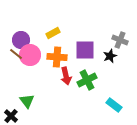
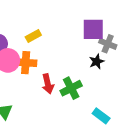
purple square: (85, 50) -> (93, 29), moved
orange cross: (57, 57) -> (26, 63), moved

